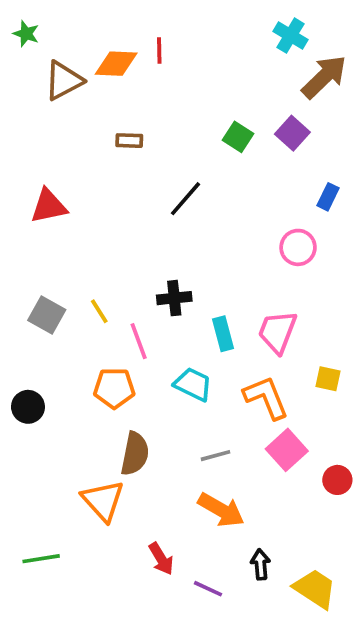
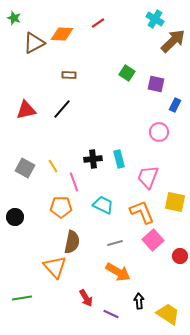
red line: (159, 51) -> (98, 23), moved, turned 56
purple square: (292, 133) -> (156, 84), moved, turned -30
black line: (186, 199) -> (62, 109), moved
cyan rectangle: (223, 334) -> (119, 159), moved
yellow square: (328, 379) -> (175, 202), size x1.5

